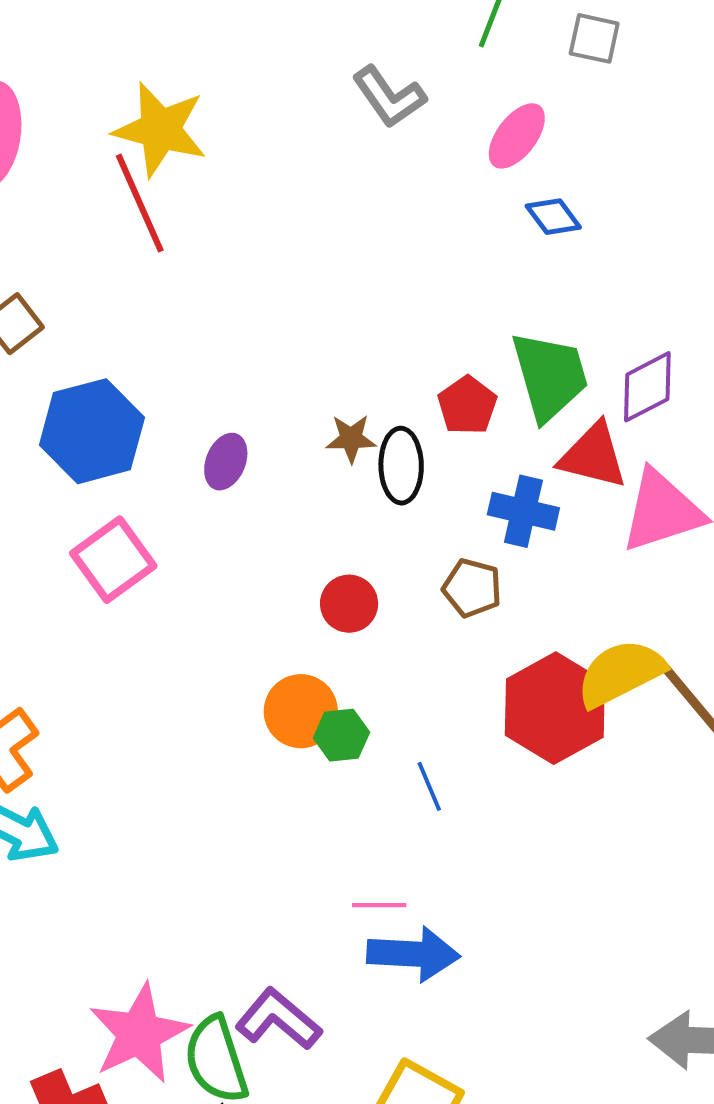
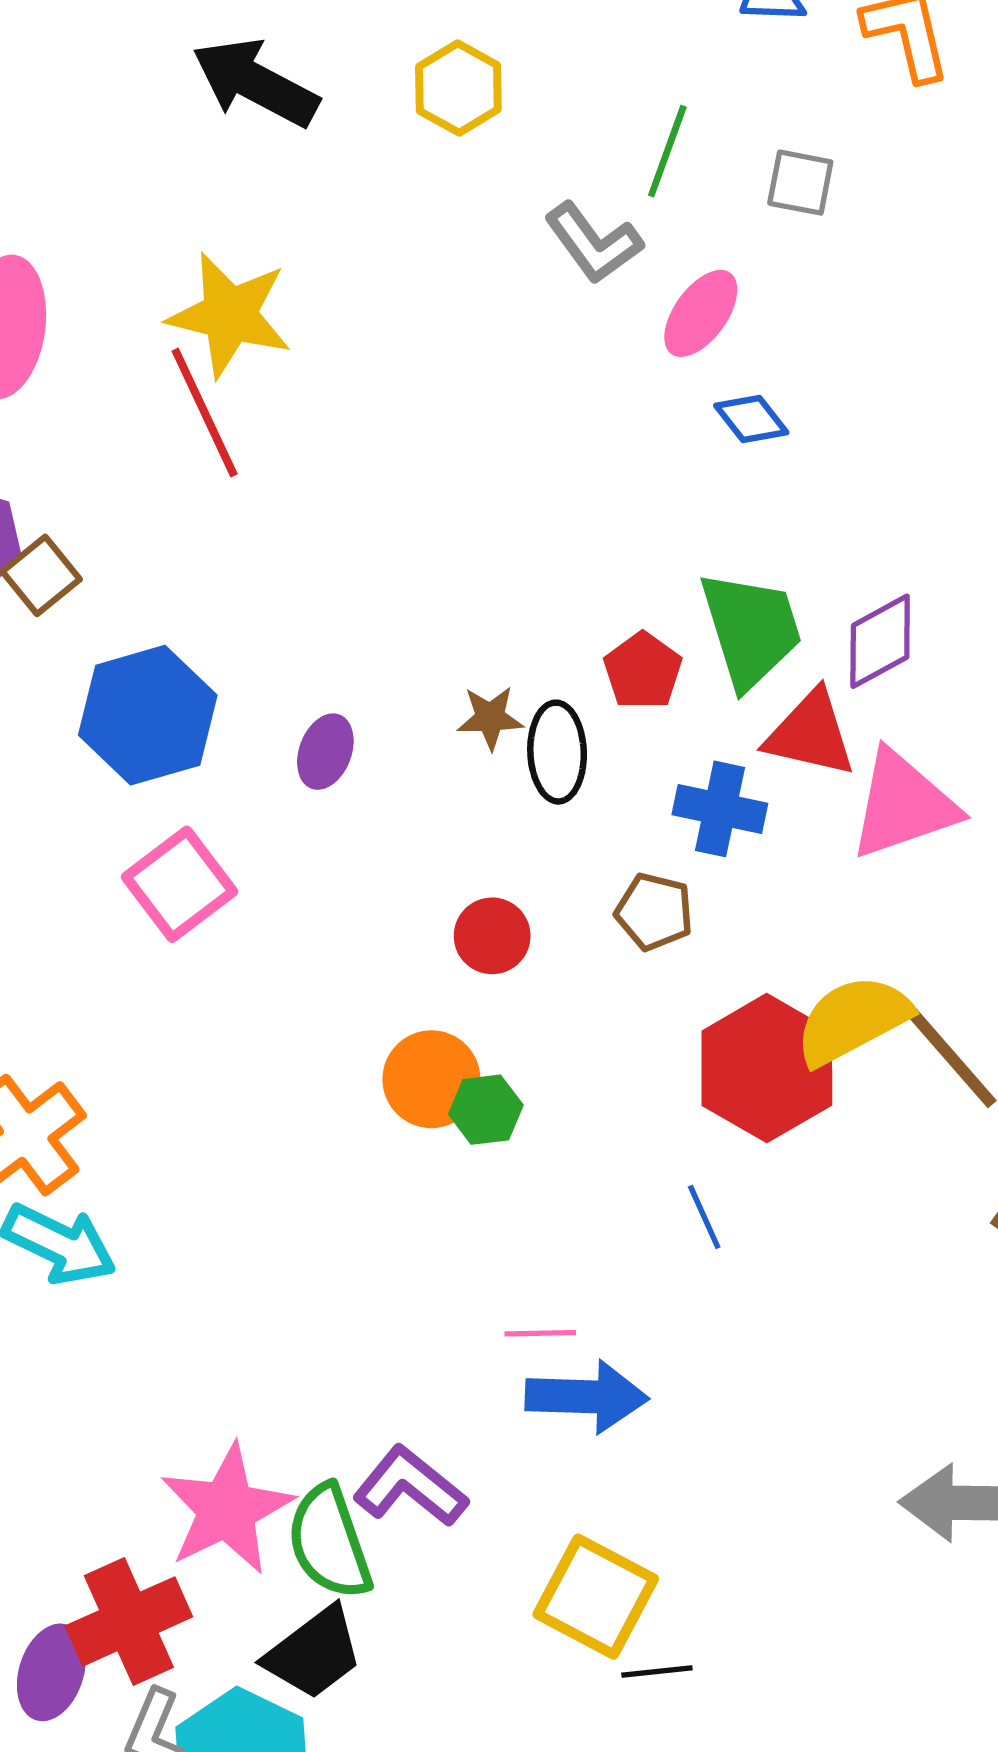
gray L-shape: (389, 97) -> (594, 243), moved
blue line: (429, 786) -> (704, 1217), moved

